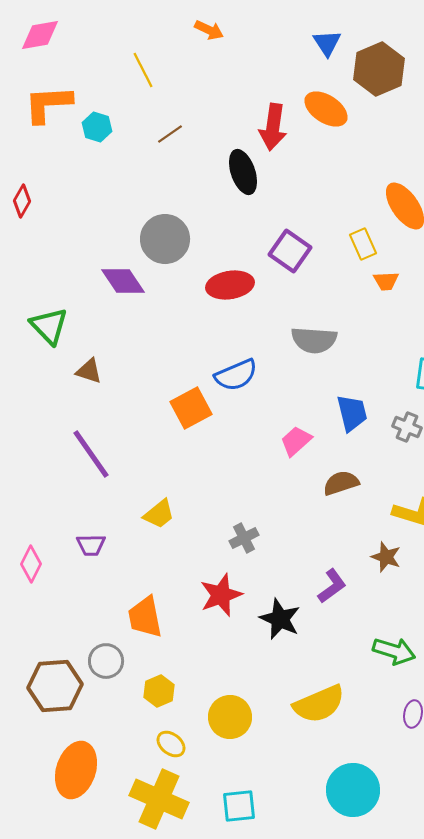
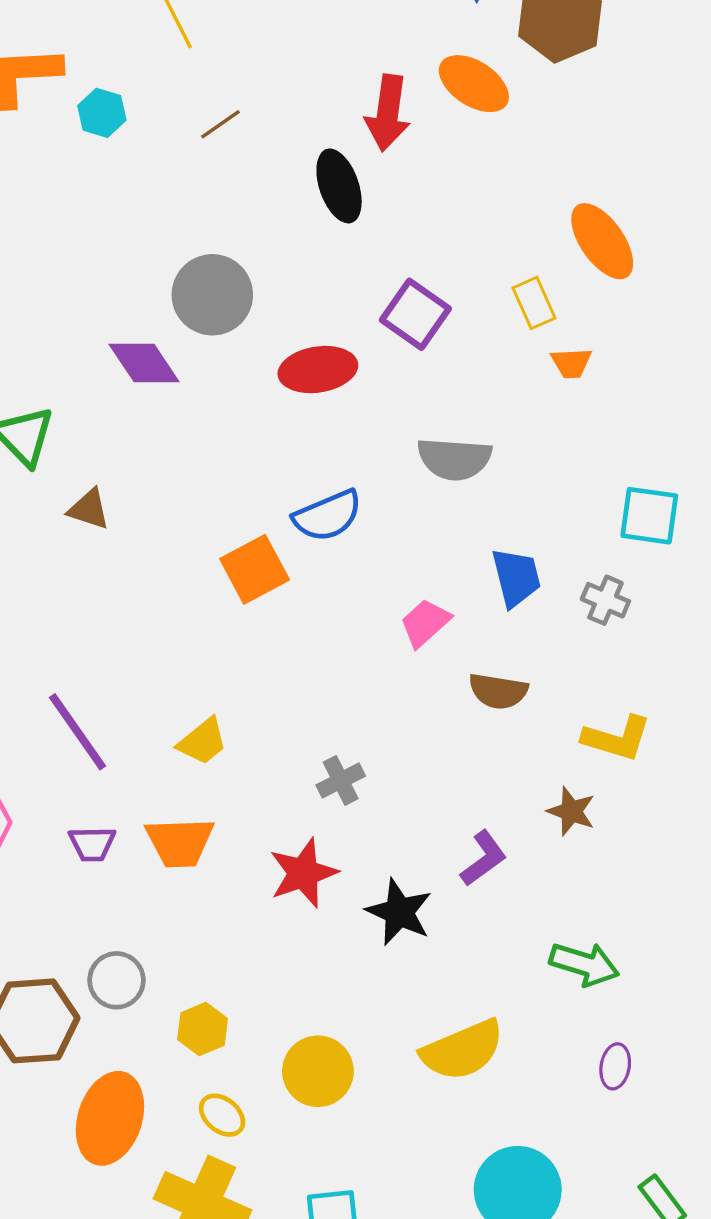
purple line: (91, 454) -> (78, 732), moved
brown semicircle: (341, 483) -> (498, 691), turned -153
purple trapezoid: (91, 545) -> (92, 844), moved
orange trapezoid: (145, 617) -> (180, 842), moved, turned -81
orange ellipse: (76, 770) -> (110, 1118), moved

